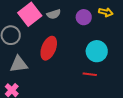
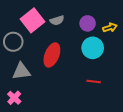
yellow arrow: (106, 12) -> (110, 27), moved, turned -32
cyan circle: (97, 51) -> (93, 48), moved

